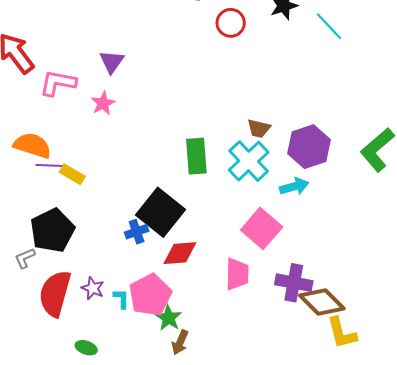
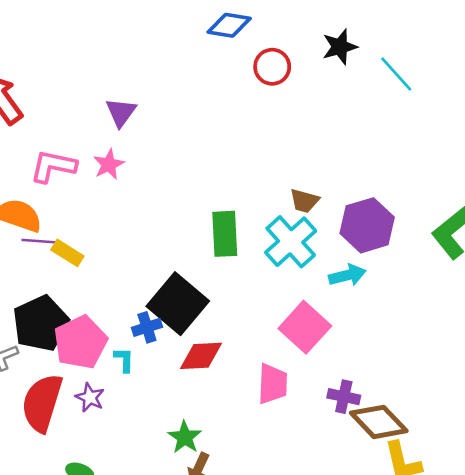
pink L-shape: (58, 83) -> (53, 166), moved
purple cross: (294, 283) -> (344, 397), size x0.7
pink pentagon: (150, 295) -> (80, 342), moved
cyan L-shape: (121, 299) -> (124, 360), moved

